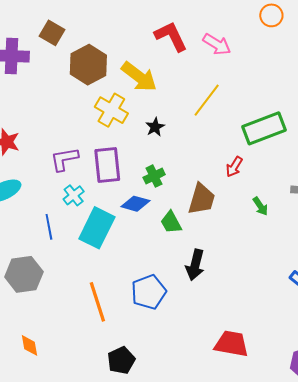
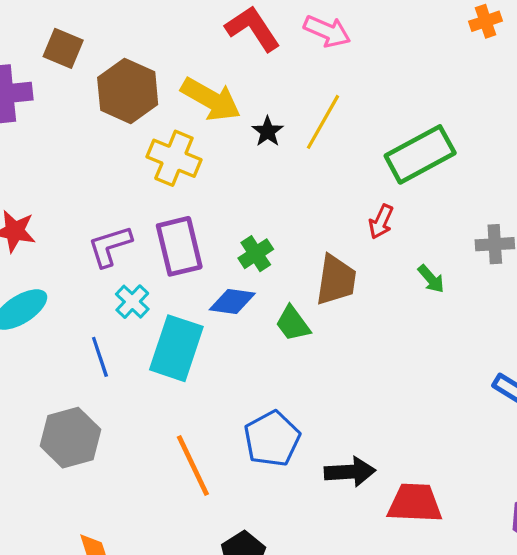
black star: (155, 127) -> (268, 131), moved
black arrow: (195, 265) -> (350, 472), moved, turned -100

